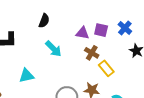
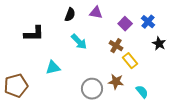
purple square: (101, 30) -> (125, 24), turned 32
purple triangle: (82, 33) -> (96, 13), moved

